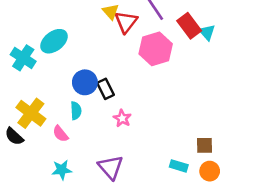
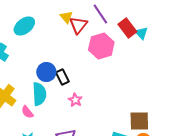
cyan ellipse: (54, 41) -> (24, 26), moved
cyan semicircle: (76, 111) -> (39, 94), size x1.6
brown square: (205, 145) -> (139, 121), size x1.5

